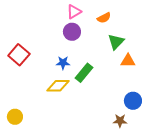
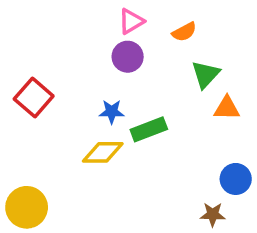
green rectangle: (84, 73) -> (149, 129), turned 30
yellow circle: (15, 117) -> (27, 207), size x1.5

